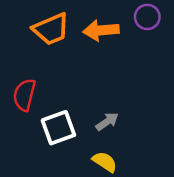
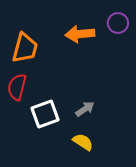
orange trapezoid: (51, 29) -> (25, 48), moved, turned -52

